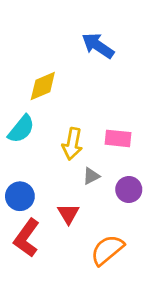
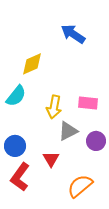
gray triangle: (91, 176) -> (68, 131), size x1.5

